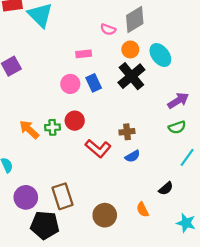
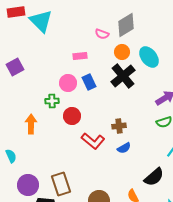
green cross: (52, 127) -> (52, 101), moved
orange arrow: (29, 130) -> (31, 124), turned 48
black semicircle: (166, 188) -> (154, 177), size x1.5

